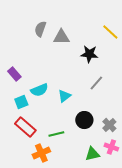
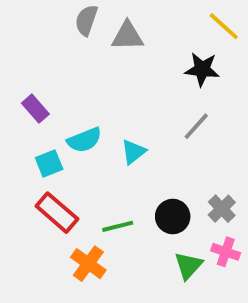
black star: (89, 54) -> (202, 69), moved
black circle: (84, 120) -> (173, 216), moved
orange cross: (41, 153) -> (88, 264), turned -30
green triangle: (92, 154) -> (188, 266), turned -35

